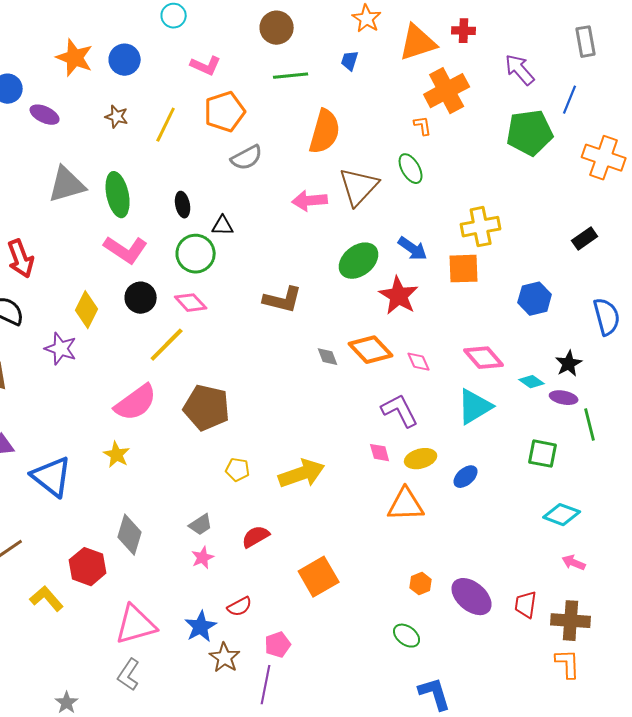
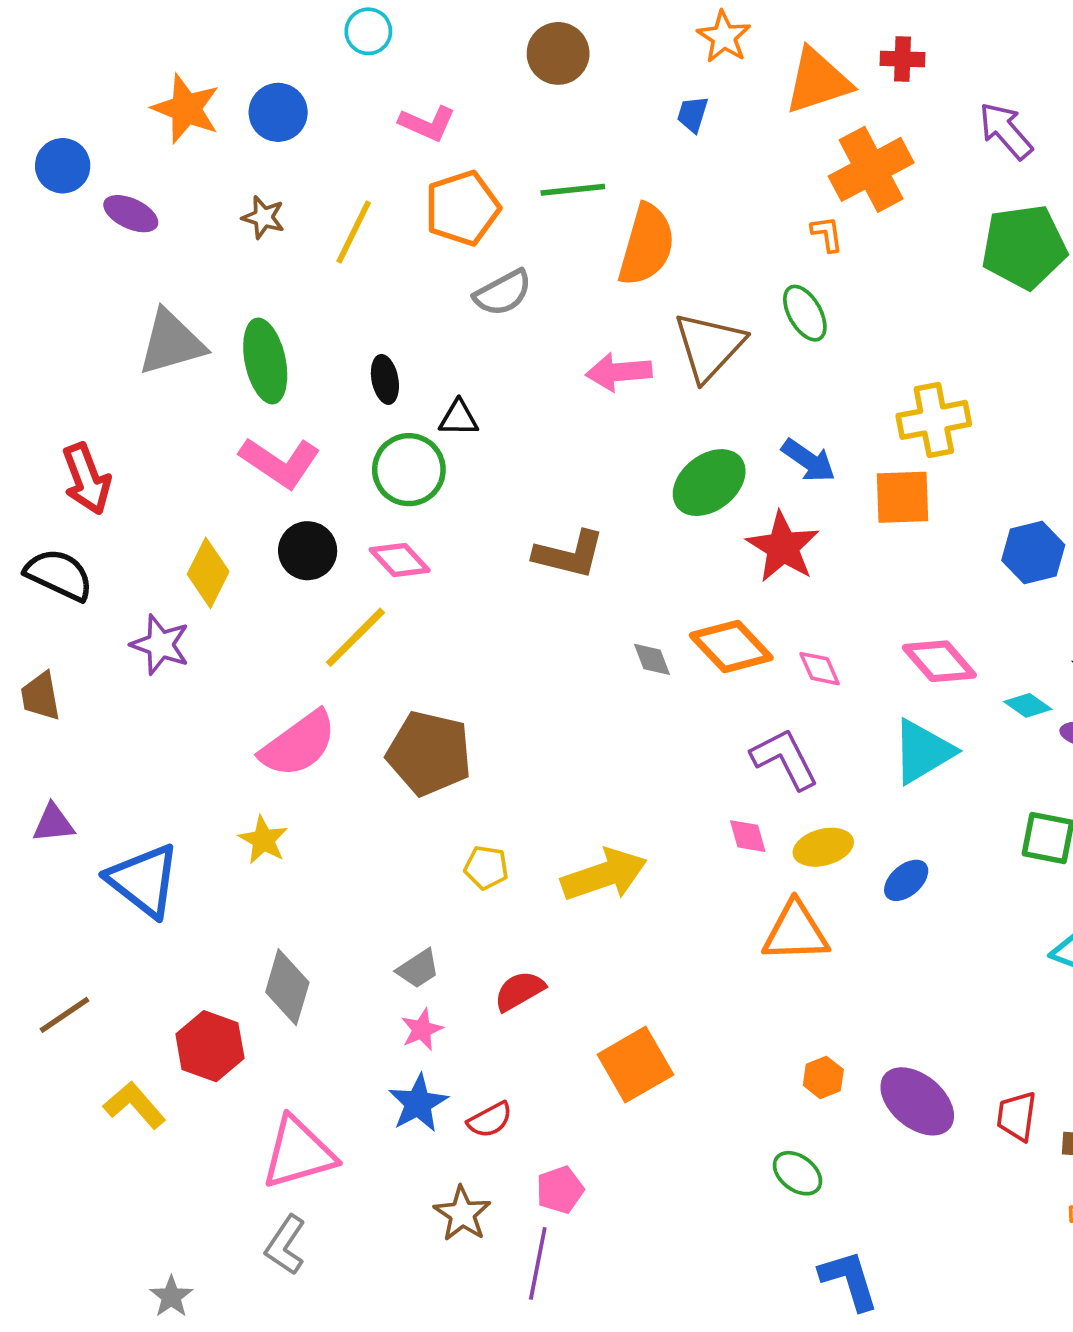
green line: (291, 76) -> (573, 190), moved
blue star: (201, 627) -> (418, 1103), moved

